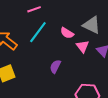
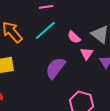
purple semicircle: (55, 66) -> (55, 68), size x1.6

